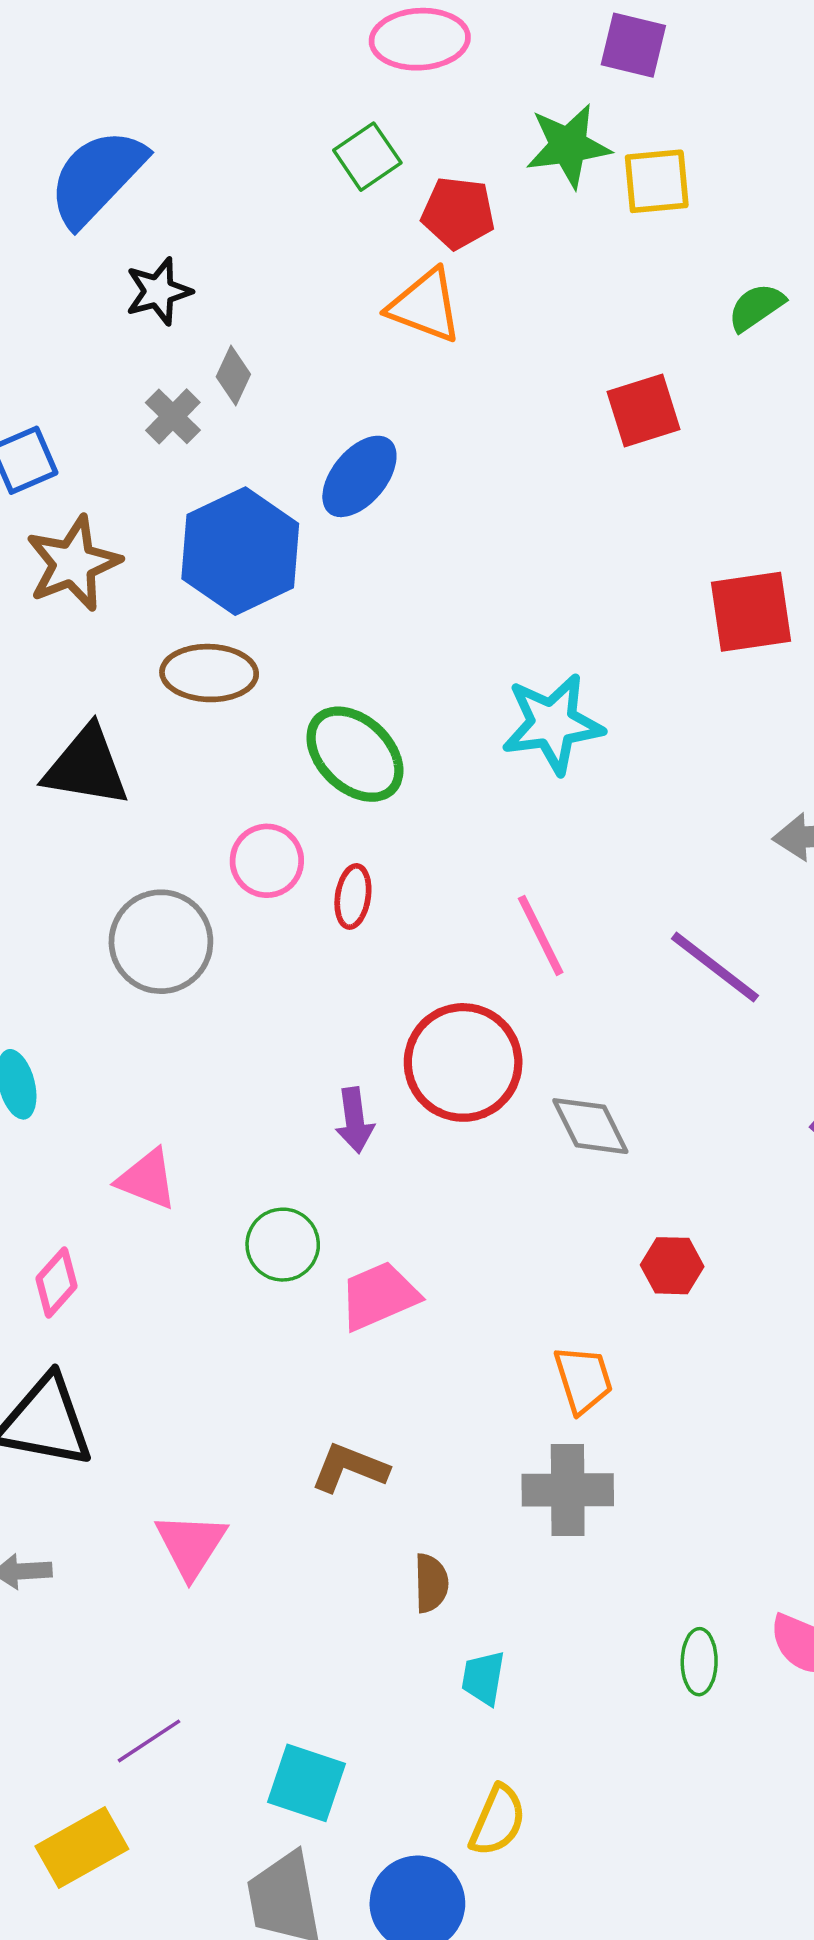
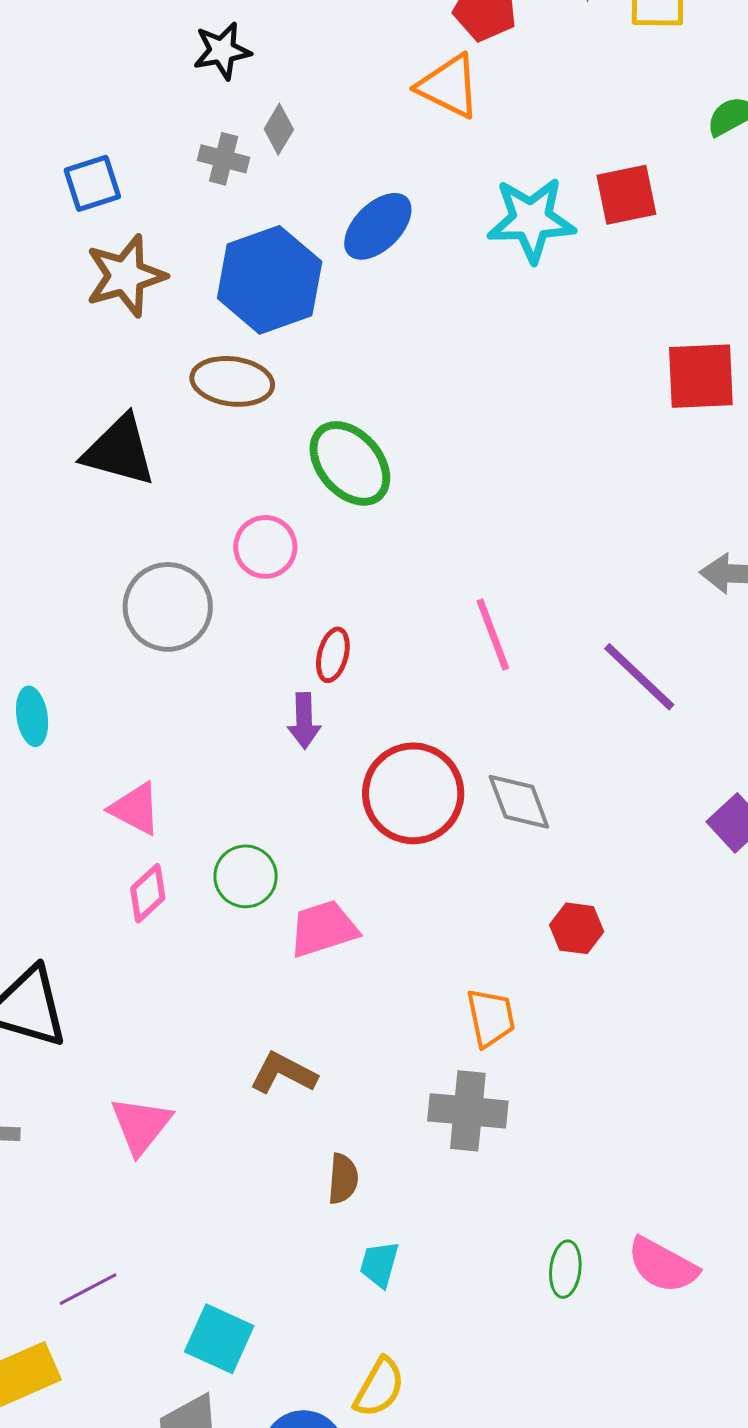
gray cross: (173, 416) -> (224, 159), turned -36
cyan star: (553, 724) -> (531, 220), moved
red ellipse: (353, 896) -> (333, 655), moved
red circle: (463, 1062) -> (413, 793), moved
purple arrow: (355, 1120) -> (304, 721), moved
pink diamond: (56, 1282) -> (148, 893), moved

